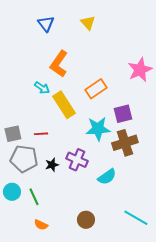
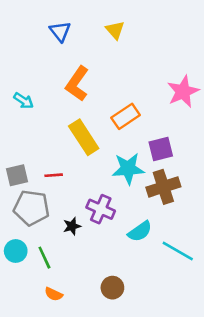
cyan arrow: (42, 88) -> (24, 101), moved
black star: (52, 165) -> (72, 226), moved
cyan line: (136, 218) -> (178, 251), moved

